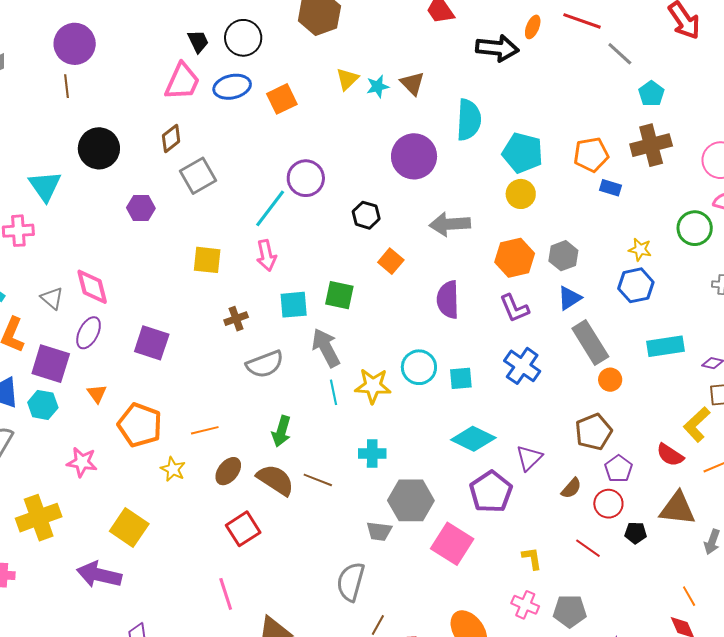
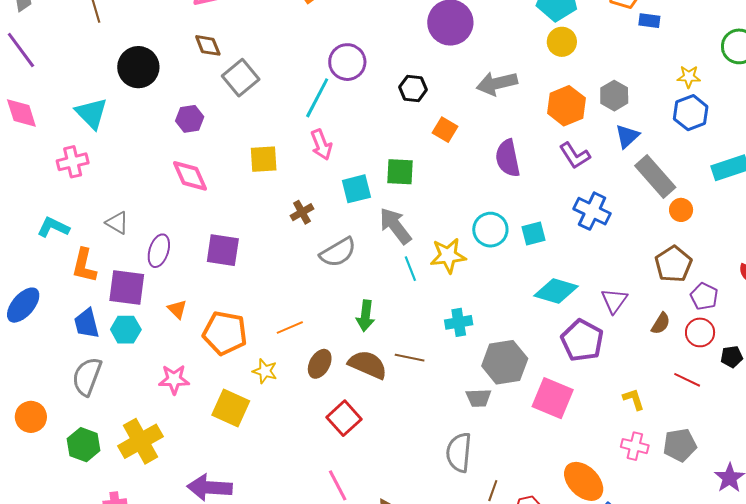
brown diamond: (171, 139) -> (208, 45), turned -64
pink diamond: (92, 287) -> (190, 176), moved
yellow square: (129, 528) -> (231, 408), moved

